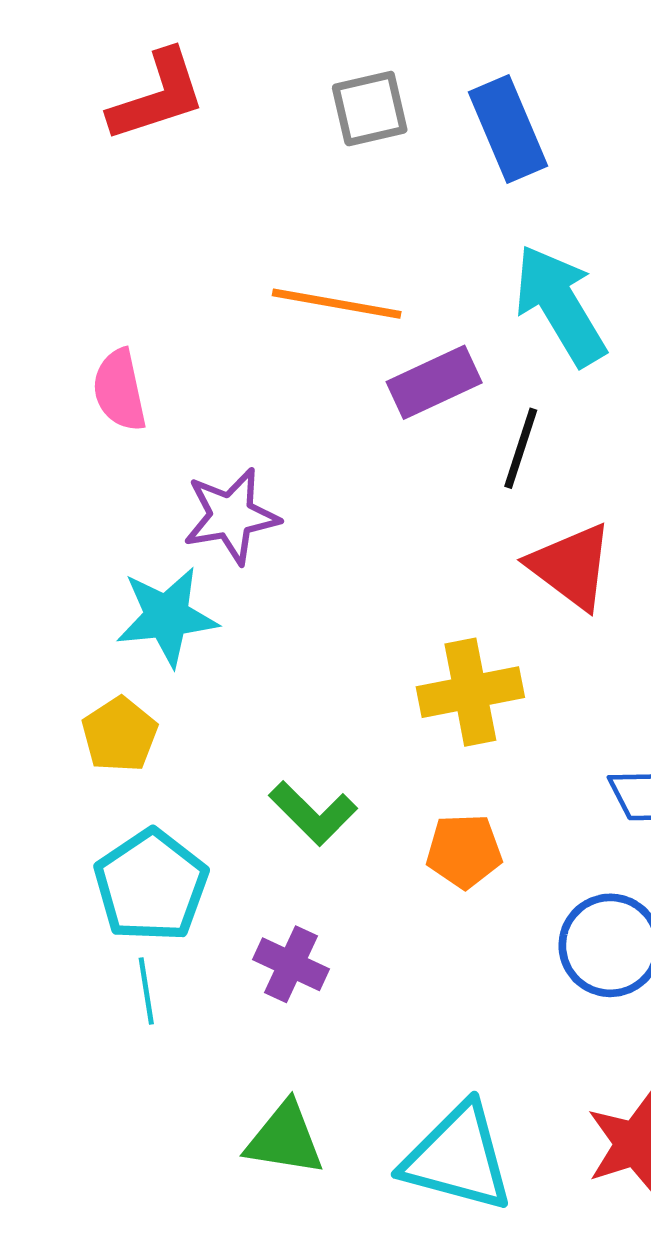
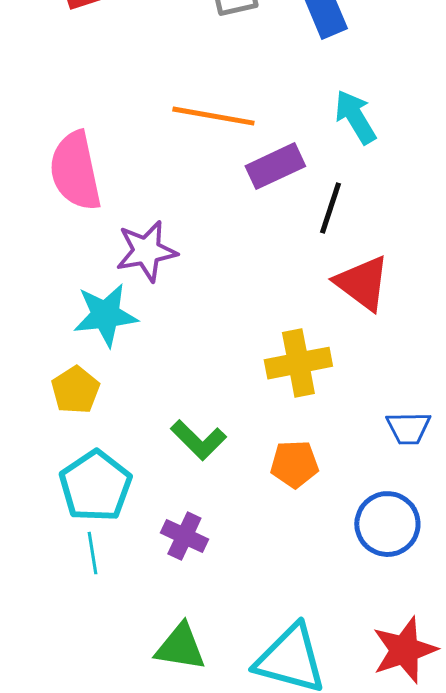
cyan arrow: (560, 305) -> (355, 117), size x0.7
pink semicircle: (120, 390) -> (75, 171), size x1.5

